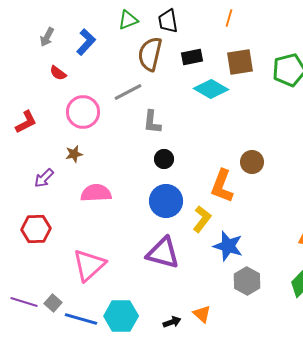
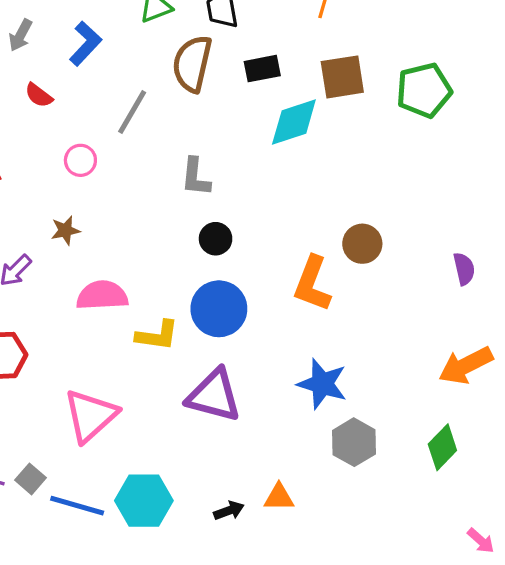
cyan diamond: (211, 89) -> (294, 122), turned -48
gray line: (128, 92) -> (132, 112), moved, turned -32
pink circle: (83, 112) -> (80, 160), size x0.6
yellow L-shape: (202, 219) -> (157, 335), moved, turned 60
orange triangle: (202, 314) -> (279, 497), turned -42

